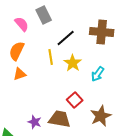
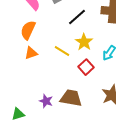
yellow line: (51, 57) -> (62, 51), moved, turned -49
red square: (75, 100) -> (86, 67), moved

